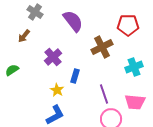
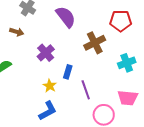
brown arrow: (24, 36) -> (17, 32), turned -112
purple line: (104, 94) -> (86, 90), moved

